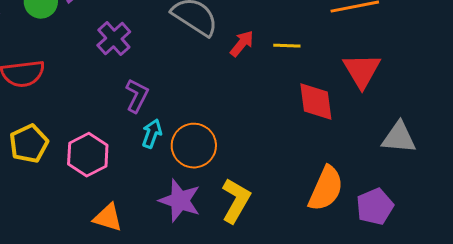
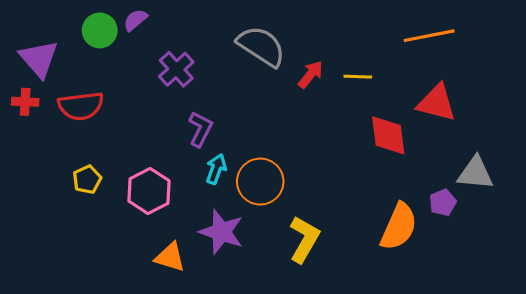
red triangle: (362, 71) -> (437, 103), turned -45
yellow pentagon: (29, 144) -> (87, 179), size x0.7
purple star: (180, 201) -> (221, 232), moved
purple pentagon: (375, 207) -> (443, 203), moved, size x0.7

